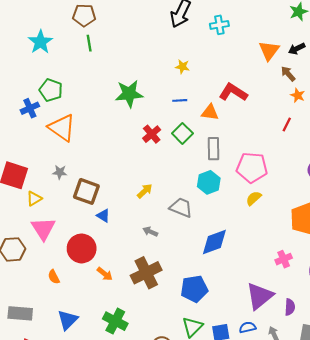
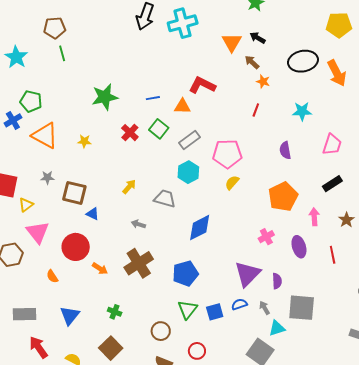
cyan cross: (219, 25) -> (183, 23), size x1.6
black arrow: (297, 49) -> (258, 38), turned 63
yellow star: (182, 67) -> (84, 141), moved
gray rectangle: (214, 149) -> (189, 140), turned 60
green cross: (115, 321) -> (115, 312), size x0.6

